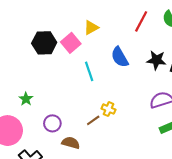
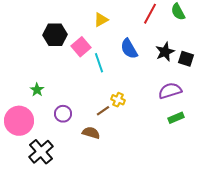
pink square: (71, 43) -> (81, 47), moved
black star: (156, 60) -> (165, 52), turned -30
brown semicircle: (71, 143) -> (91, 133), moved

